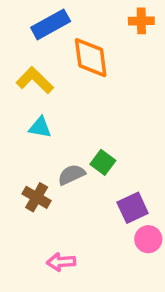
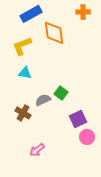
yellow L-shape: (35, 80) -> (22, 46), turned -65
pink arrow: (61, 262) -> (37, 150), turned -35

